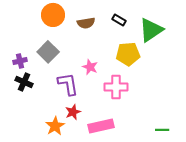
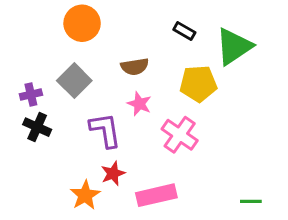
brown semicircle: (86, 23) -> (135, 67), moved
pink cross: (116, 87) -> (180, 135), turned 35

